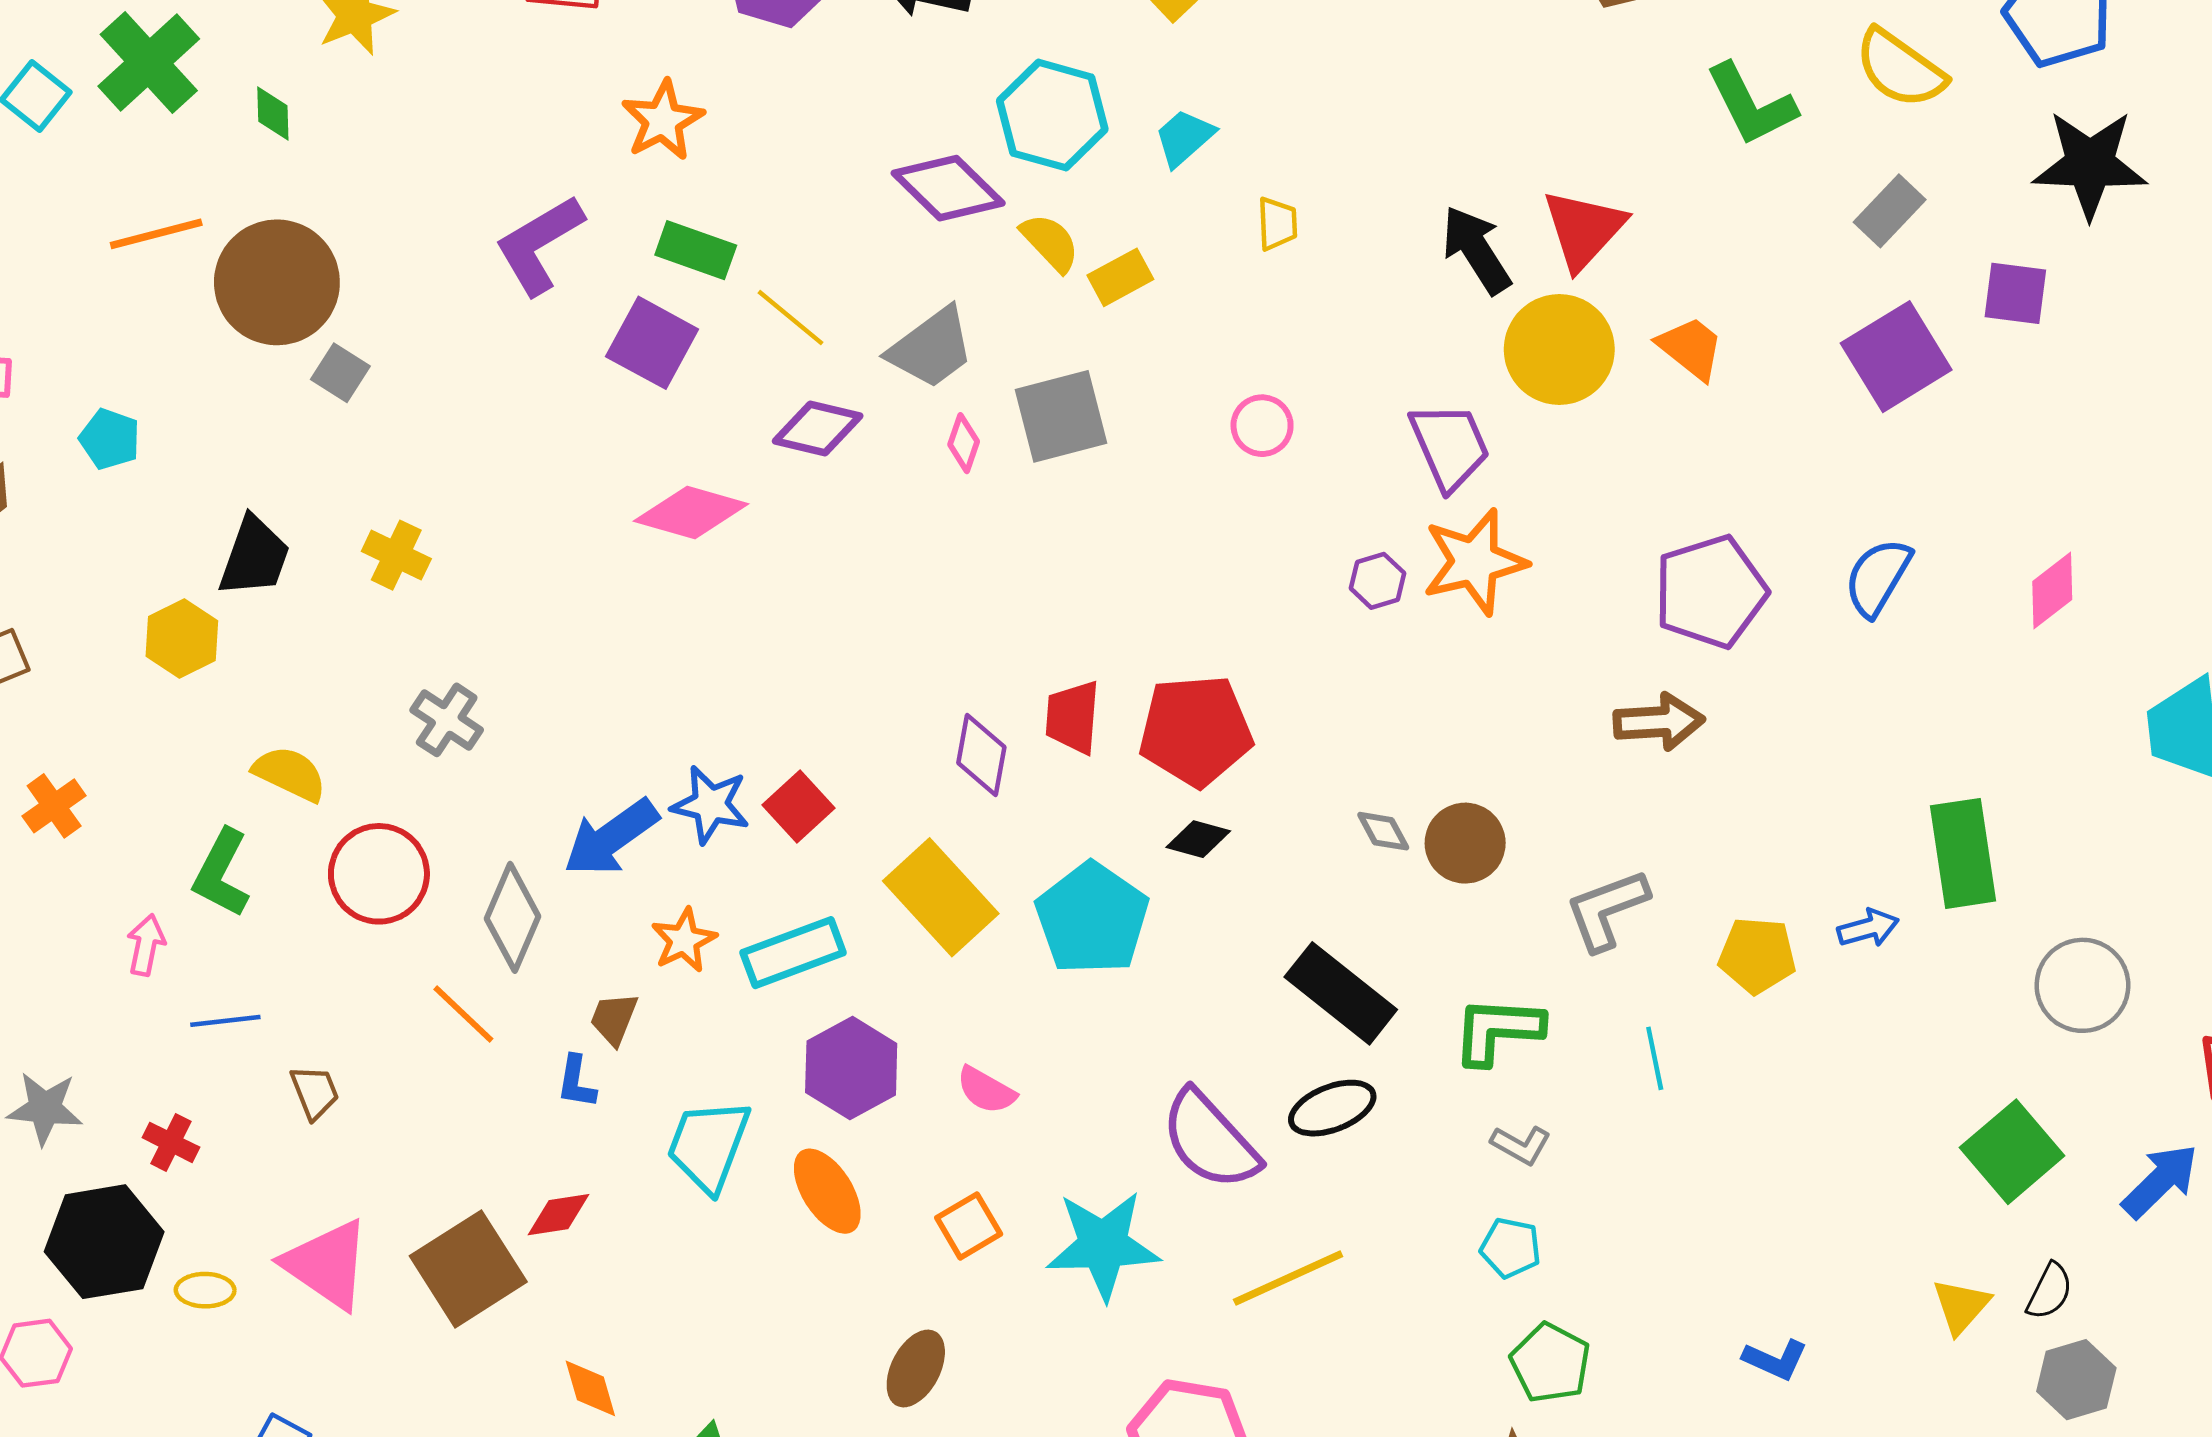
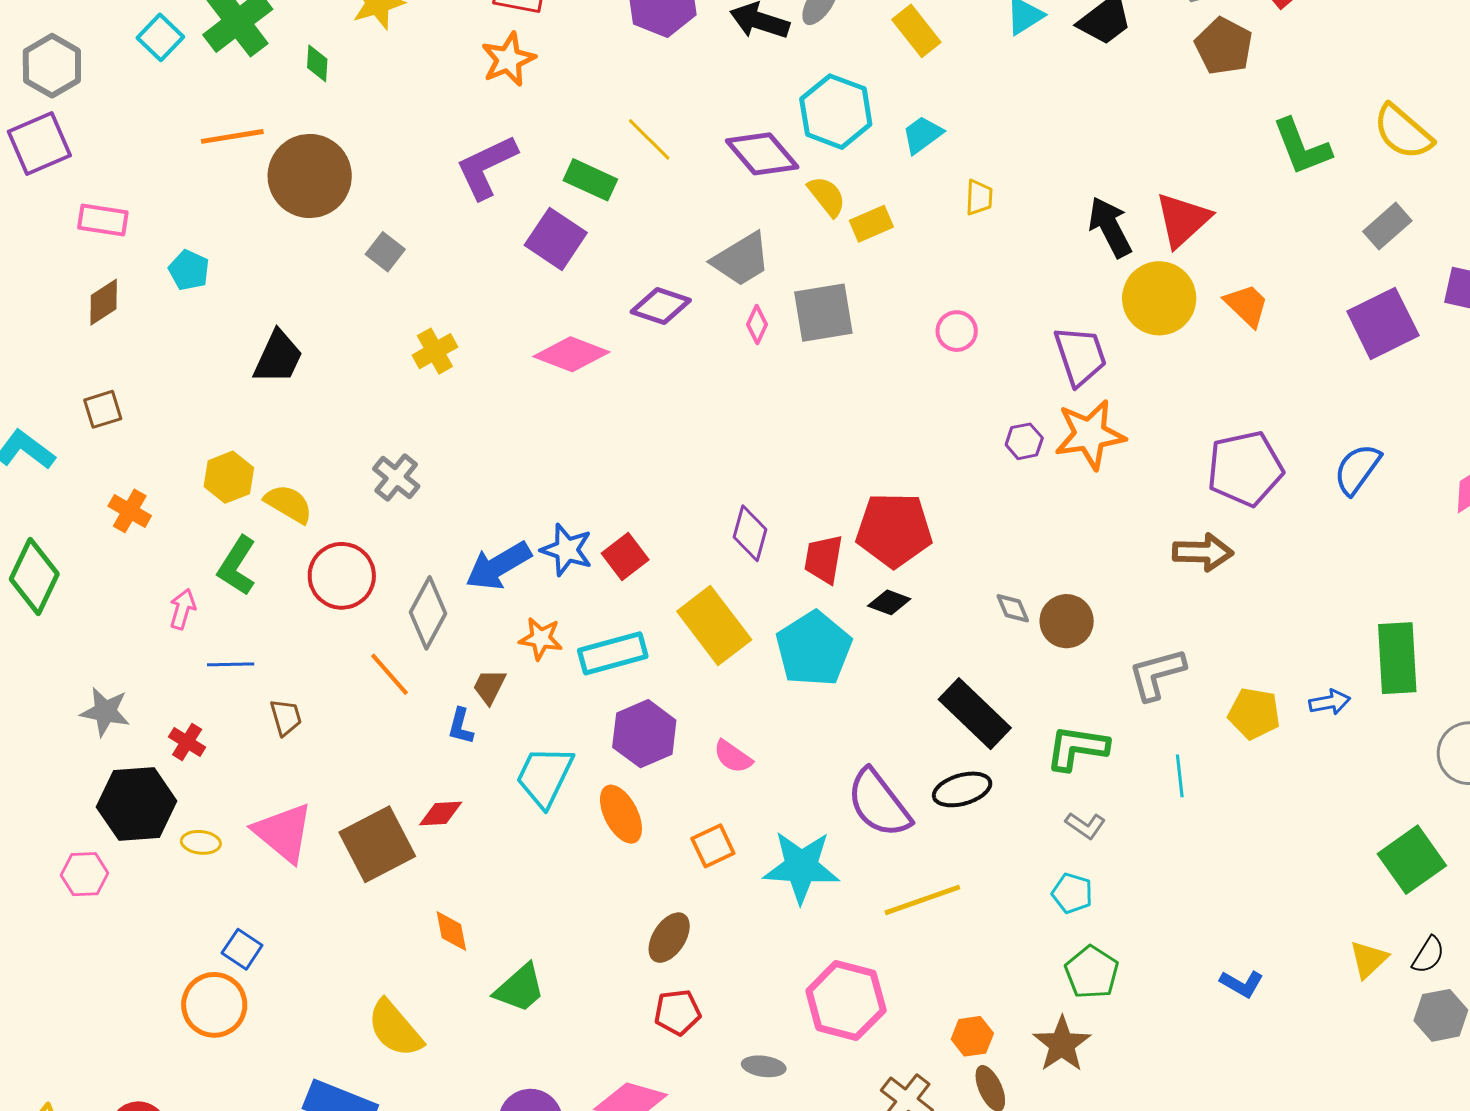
orange star: (663, 120) -> (508, 59), moved
yellow line: (791, 318) -> (649, 139), moved
gray square: (340, 373) -> (385, 252), moved
yellow cross: (396, 555) -> (435, 351), moved, turned 30
yellow hexagon: (182, 639) -> (229, 477), moved
red trapezoid: (1073, 717) -> (824, 559), moved
orange cross: (54, 806) -> (130, 511), turned -30
orange star: (684, 940) -> (541, 638), turned 30

